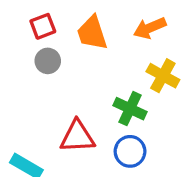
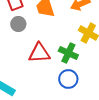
red triangle: (77, 137) -> (39, 53), moved

